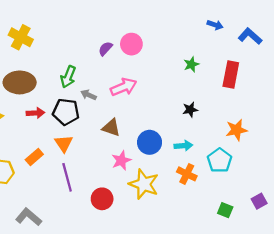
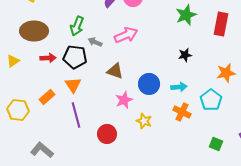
green star: (191, 64) -> (186, 15), size x1.5
yellow star: (144, 184) -> (144, 121), size x0.6

